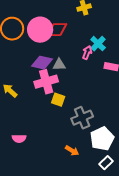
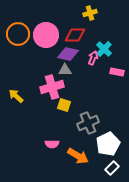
red diamond: (57, 30) -> (75, 35), moved
purple diamond: (42, 63) -> (68, 54), moved
pink semicircle: (19, 139) -> (52, 144), moved
orange arrow: (72, 151) -> (78, 156), size x1.5

